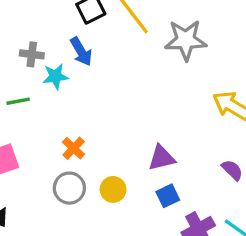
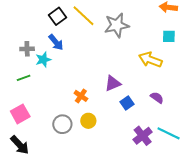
orange cross: (74, 148) -> (81, 96), moved
purple triangle: (162, 158) -> (113, 83), moved
blue square: (168, 196) -> (127, 103), moved

